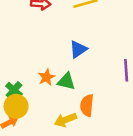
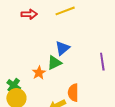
green triangle: (66, 81) -> (54, 63), moved, turned -35

